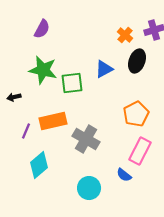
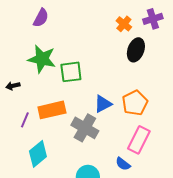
blue triangle: (104, 69) -> (103, 104), moved

